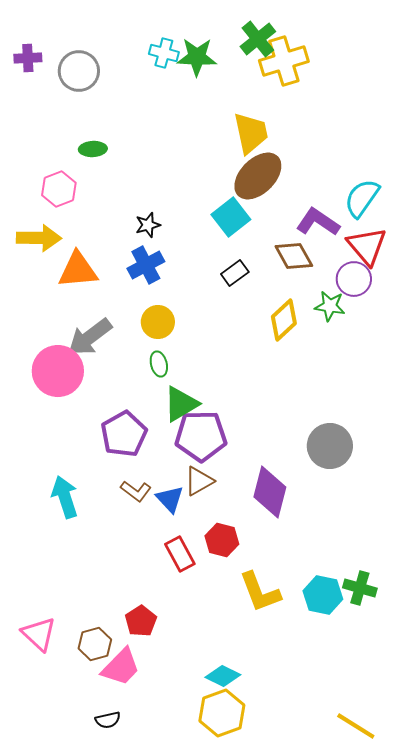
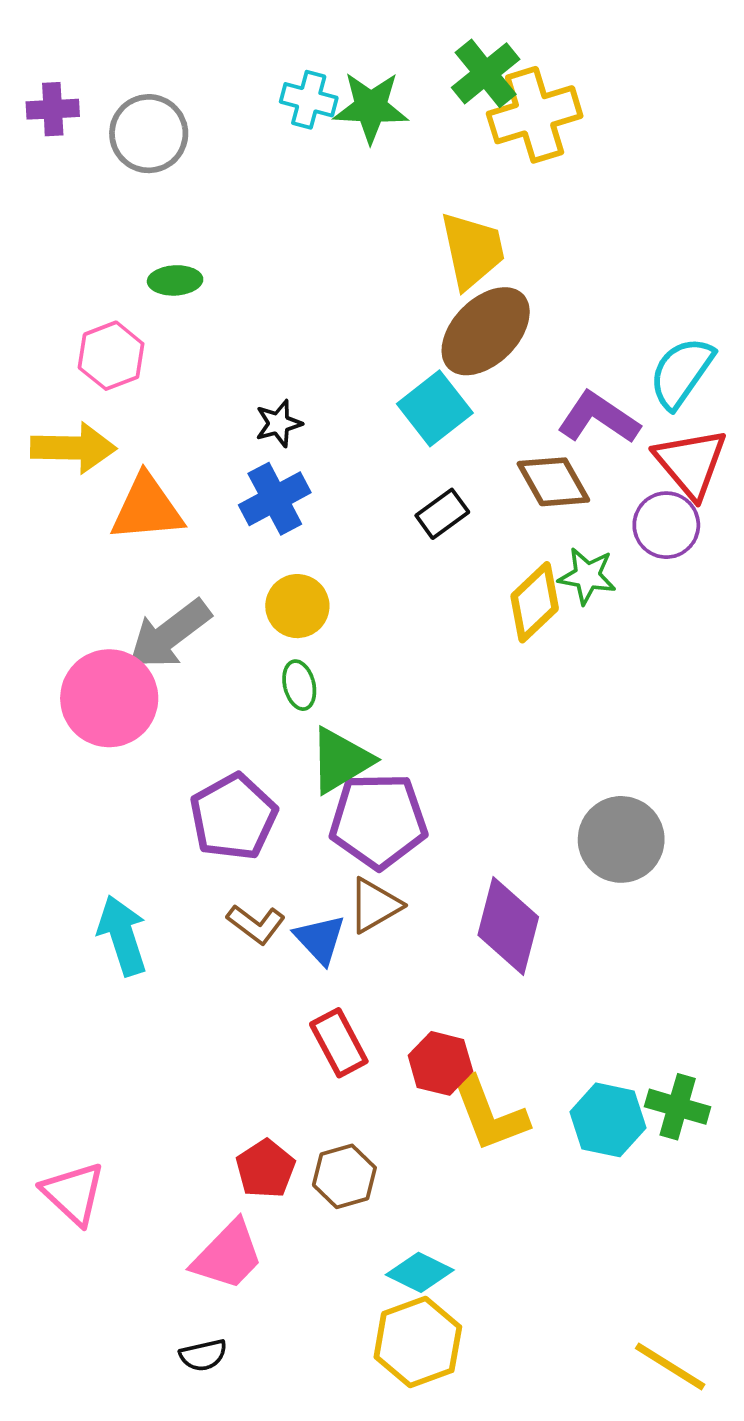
green star: (330, 306) -> (587, 576), moved
red hexagon: (222, 540) -> (440, 1063), moved
brown hexagon: (95, 644) -> (344, 1176), moved

